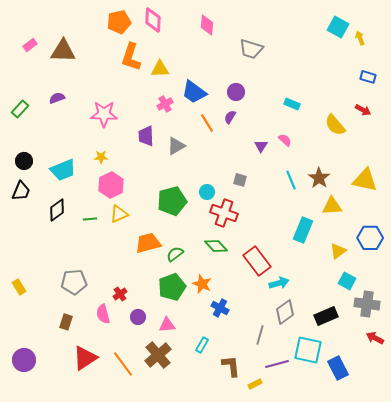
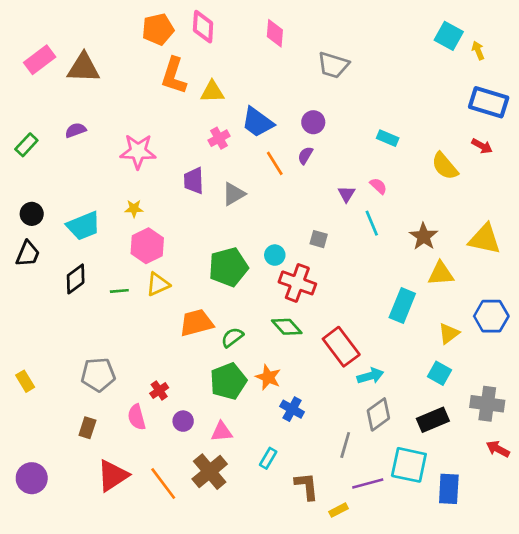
pink rectangle: (30, 45) -> (40, 60), size x1.6
blue rectangle: (368, 77) -> (489, 102), size x1.8
cyan line: (291, 180) -> (372, 223), moved
cyan square: (347, 281) -> (439, 373), moved
blue rectangle: (338, 368) -> (449, 489), turned 30

